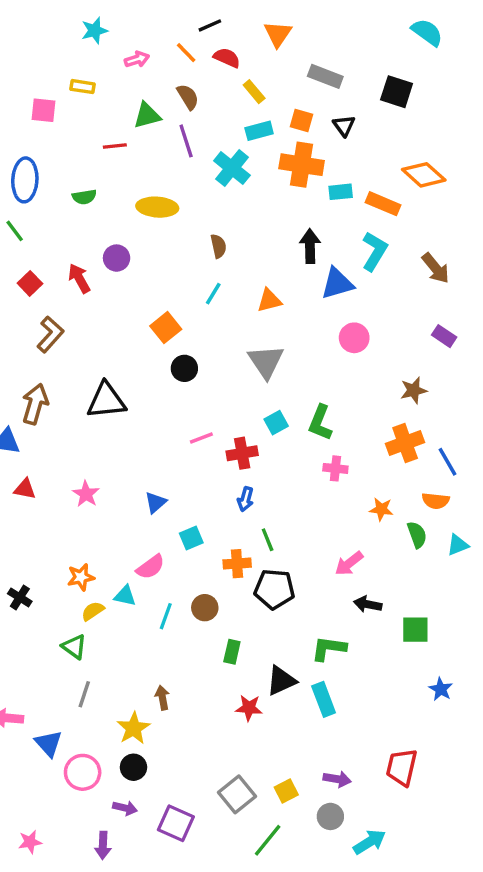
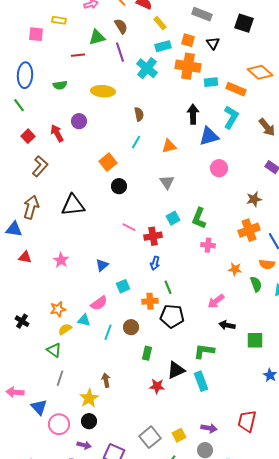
gray triangle: (266, 362) -> (167, 182), size x0.7
pink line: (201, 438) -> (129, 227), turned 48

